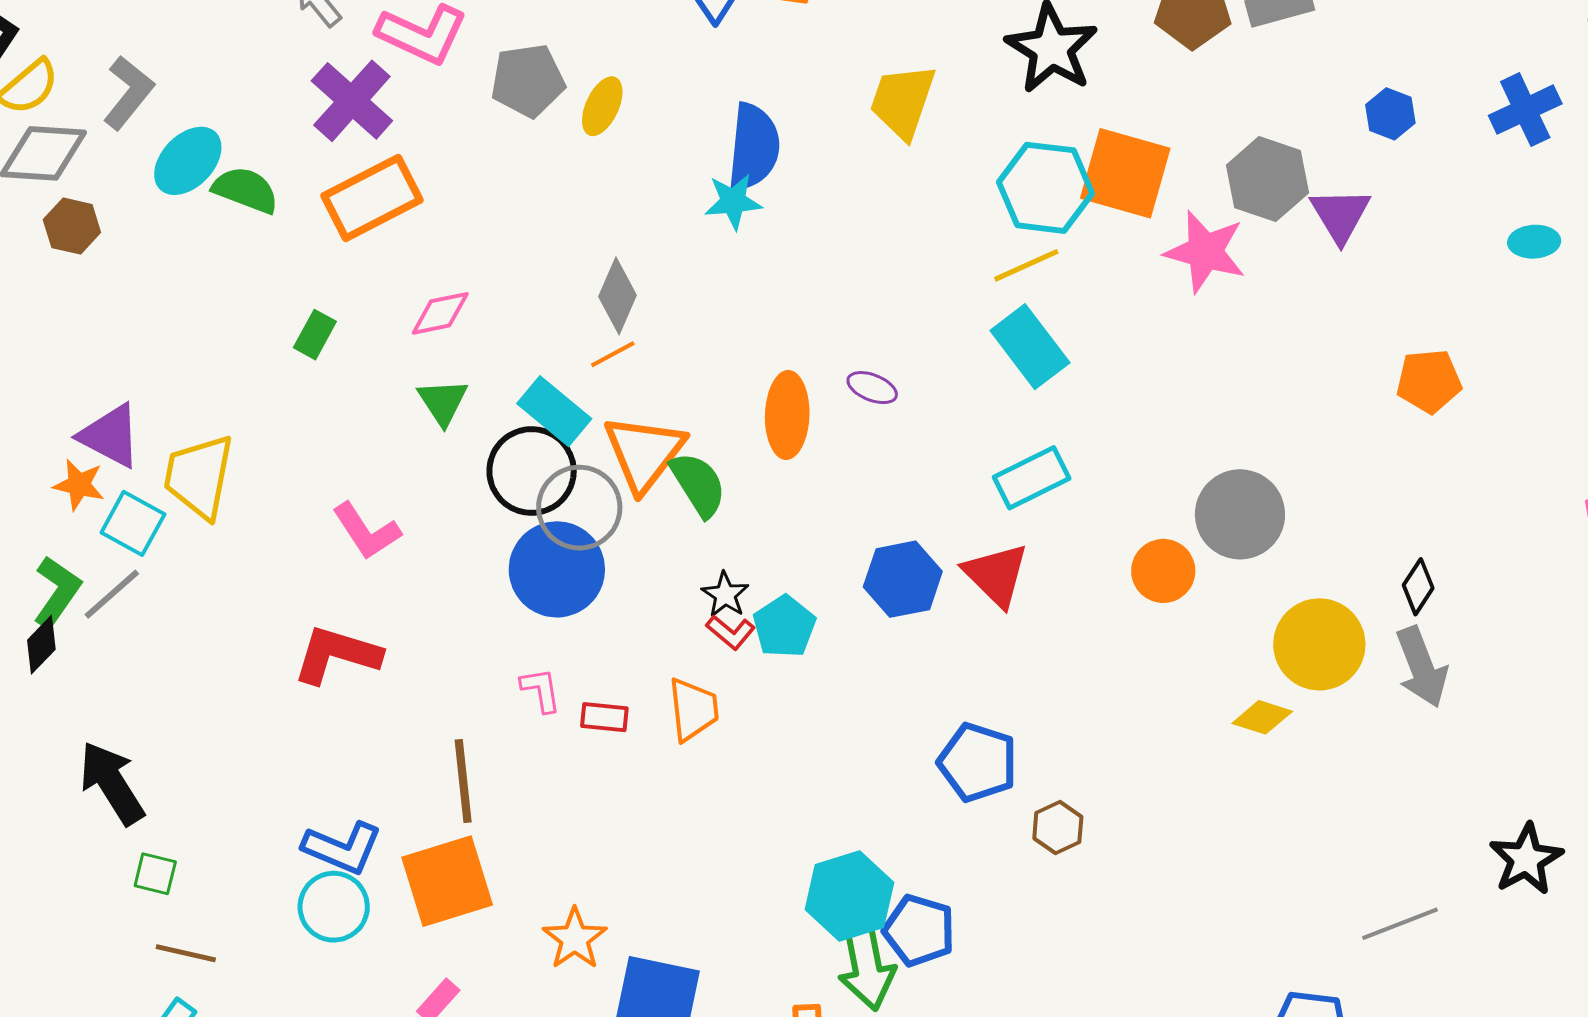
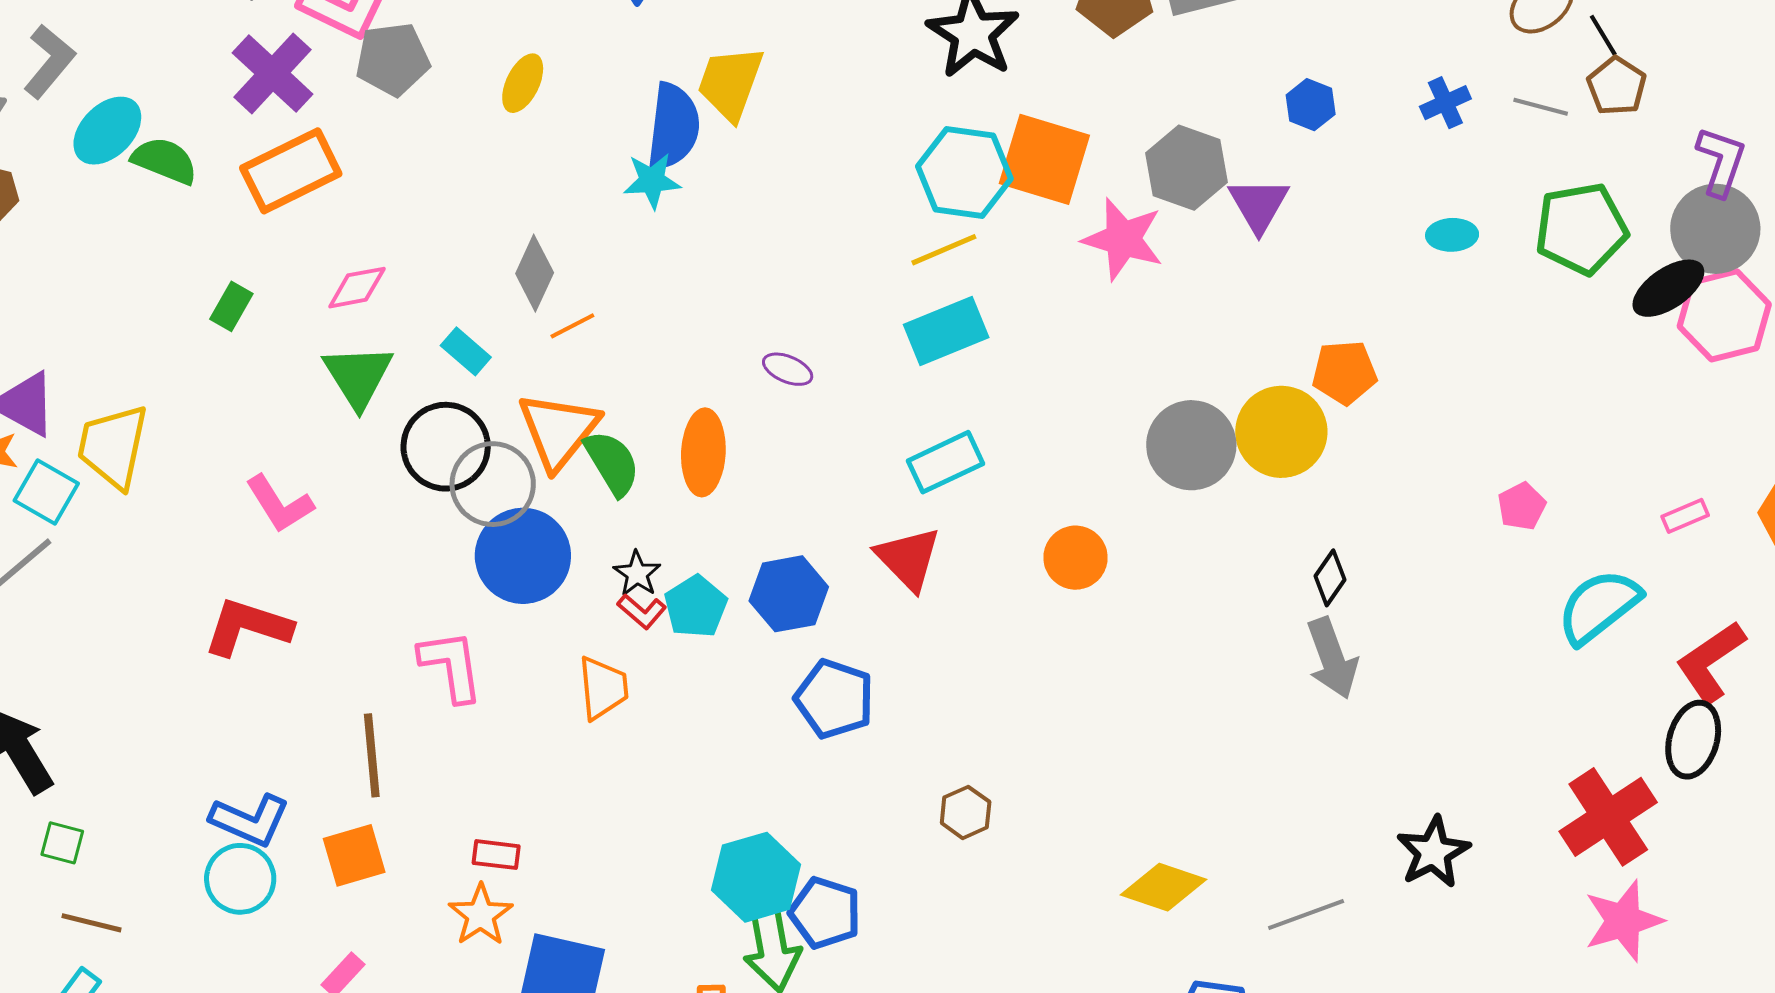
gray pentagon: (528, 81) -> (393, 59), moved
yellow trapezoid: (903, 101) -> (730, 83), moved
blue cross: (1525, 110) -> (1445, 103), size x0.7
cyan rectangle: (1030, 347) -> (946, 331), turned -76
orange line: (613, 354) -> (572, 326), moved
green triangle: (443, 402) -> (358, 376), size x1.4
cyan rectangle: (554, 411) -> (466, 351), moved, size x0.7
orange ellipse: (787, 415) -> (703, 452), moved
gray circle: (1240, 514) -> (1191, 445), moved
blue circle: (557, 569) -> (523, 556), moved
blue hexagon: (903, 579) -> (789, 594), moved
yellow circle: (1319, 644) -> (1281, 432), moved
pink L-shape: (541, 690) -> (451, 666), size x1.6
red rectangle: (604, 717) -> (496, 855), moved
yellow diamond: (1262, 717) -> (1164, 887), moved, size x1.4
blue pentagon: (978, 762) -> (834, 699), moved
orange square: (447, 881) -> (354, 855), size x0.7

